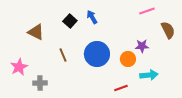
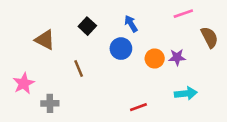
blue arrow: (92, 17) -> (131, 24), moved
blue circle: (97, 54) -> (121, 49), moved, size x0.7
orange circle: (128, 59) -> (155, 59), moved
red line: (121, 88) -> (138, 107), moved

